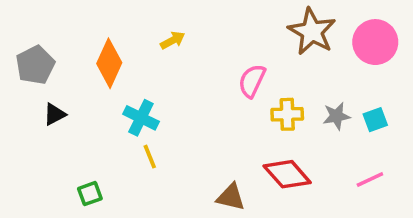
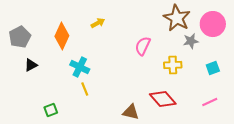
yellow cross: (287, 114) -> (173, 65), moved
gray star: (337, 116) -> (191, 41), moved

